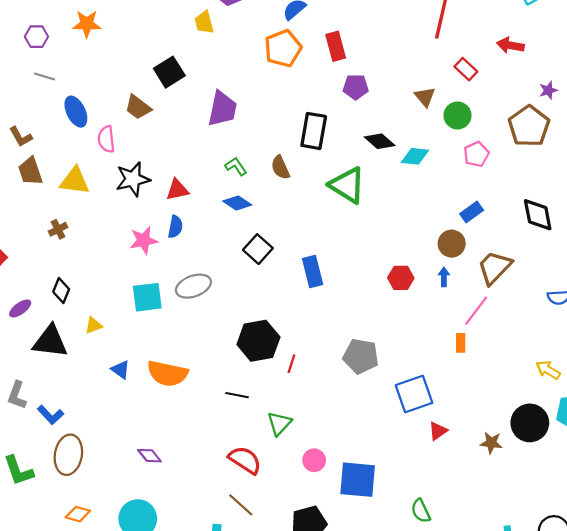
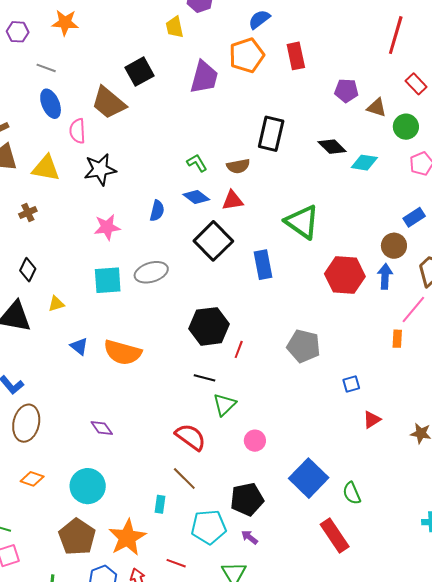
gray line: (45, 77) -> (46, 68), moved
purple pentagon: (356, 87) -> (346, 91), moved
brown triangle: (425, 97) -> (377, 108), turned -35
brown trapezoid: (138, 107) -> (109, 103), size x1.4
purple trapezoid: (222, 109) -> (204, 77), moved
brown semicircle: (280, 167) -> (238, 166), turned -80
green triangle: (347, 185) -> (302, 222), moved
red triangle: (177, 190) -> (233, 201), moved
blue semicircle: (175, 227) -> (157, 211), moved
black square: (258, 249) -> (213, 241), size x1.4
blue arrow: (444, 277) -> (385, 276), size x1.4
red hexagon: (401, 278) -> (345, 275), size x1.6
blue square: (414, 394) -> (351, 384), size x0.5
black line: (237, 395) -> (205, 378), moved
blue square: (358, 480) -> (309, 478), moved, turned 36

